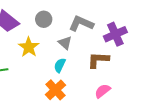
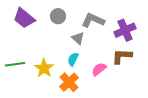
yellow star: (29, 47) -> (44, 68), moved
brown L-shape: (98, 60) -> (122, 56), moved
pink semicircle: (103, 91) -> (99, 69), moved

